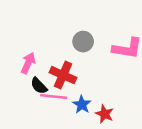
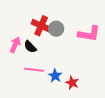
red cross: (63, 75) -> (41, 26), moved
black semicircle: (39, 86) -> (30, 47), moved

